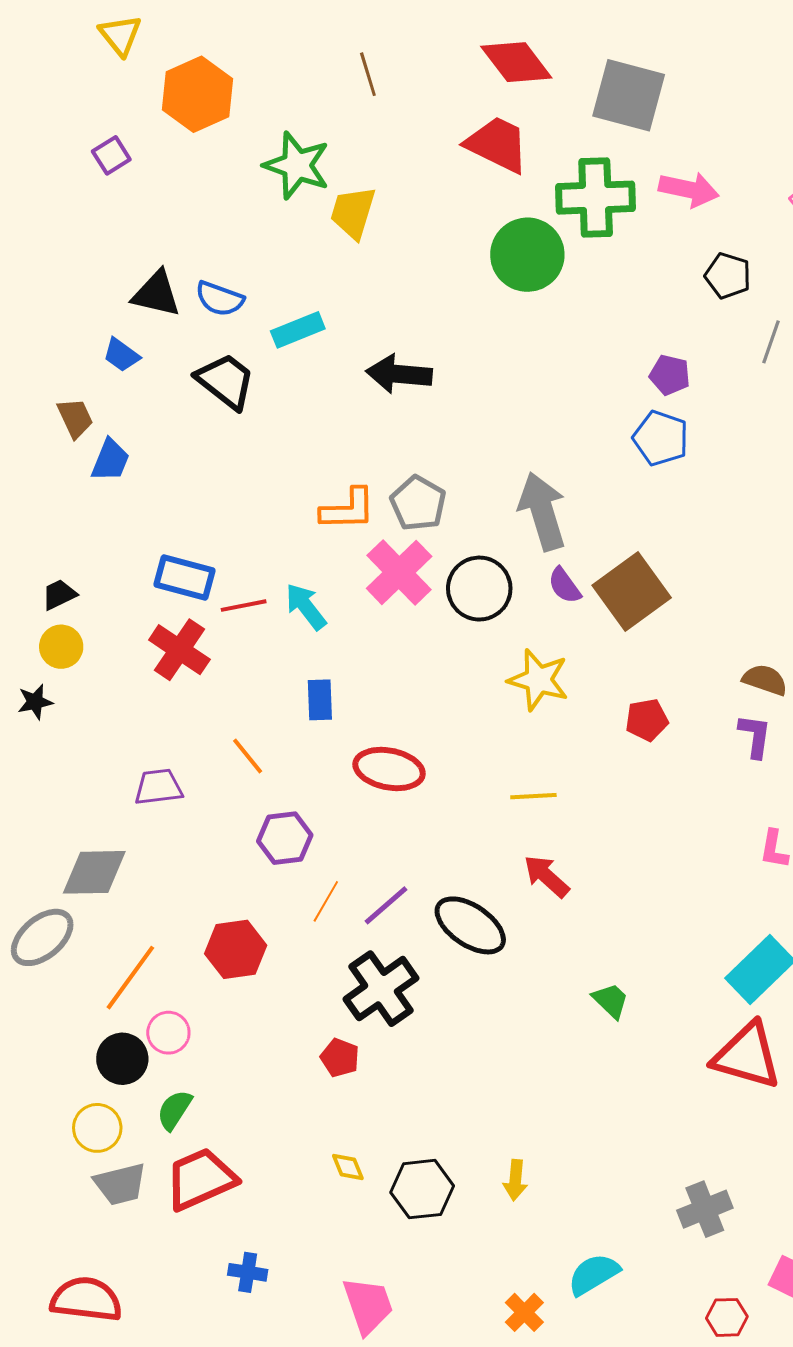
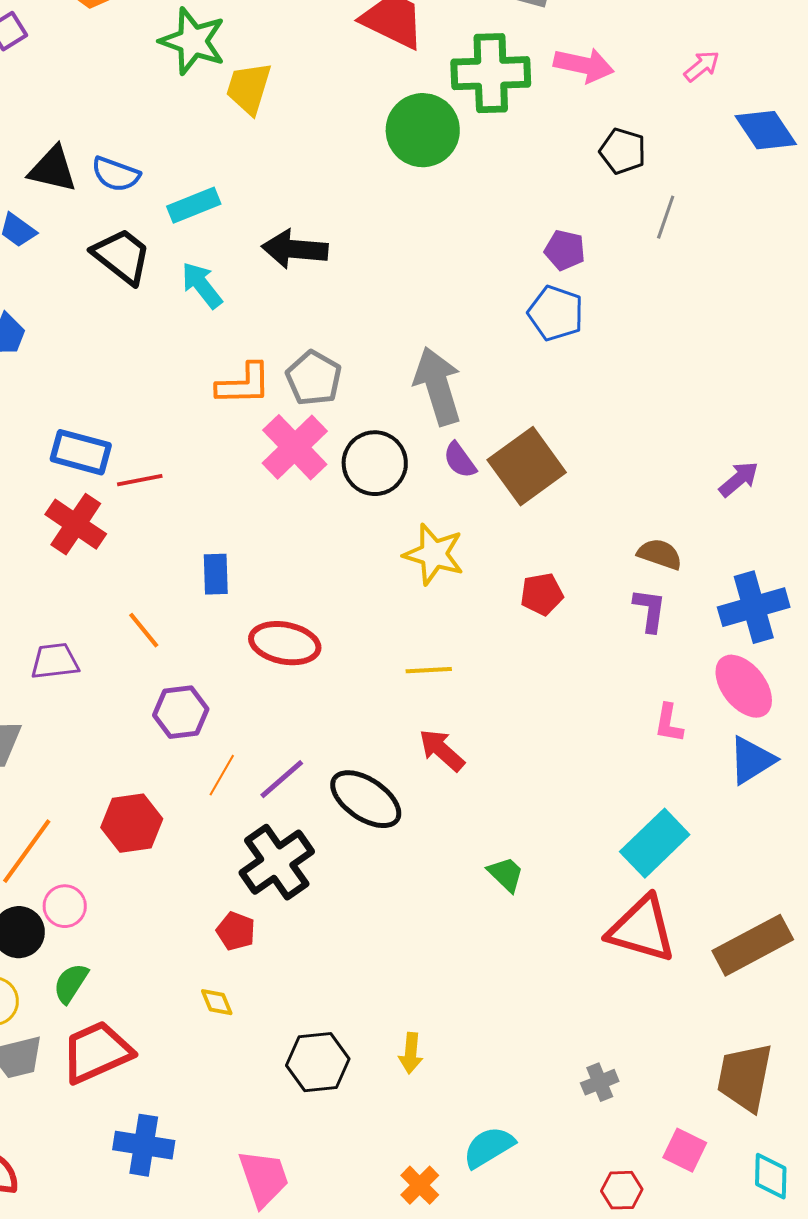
cyan arrow: (306, 607) -> (202, 285), moved
yellow diamond: (348, 1167) -> (217, 1002), moved
gray cross: (705, 1209) -> (600, 1082), size x0.7
blue cross: (248, 1272) -> (144, 1145), size x1.5

